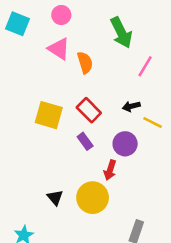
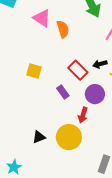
red rectangle: (89, 110) -> (78, 70), moved
yellow square: (49, 115) -> (34, 71), size x0.7
black triangle: (55, 198) -> (39, 137), turned 48

